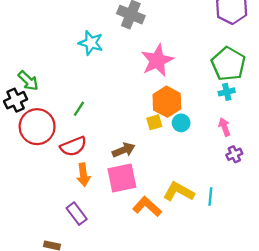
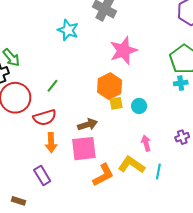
orange hexagon: (167, 102) -> (110, 86), moved
pink arrow: (224, 127) -> (146, 143), moved
orange L-shape: (147, 207) -> (103, 175), turned 105

